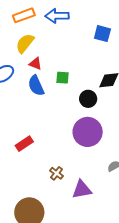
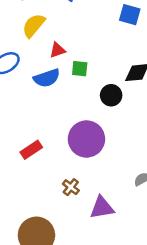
red triangle: (35, 64) -> (57, 50), moved, turned -40
blue semicircle: (36, 86) -> (47, 78), turned -85
purple circle: (88, 132) -> (86, 139), moved

